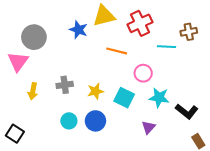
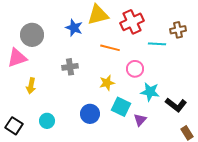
pink triangle: (18, 62) -> (17, 58), turned 35
gray cross: (65, 85) -> (70, 67), moved
yellow star: (95, 91) -> (107, 83), moved
cyan square: (124, 98) -> (121, 107), moved
cyan circle: (69, 121) -> (47, 121), moved

